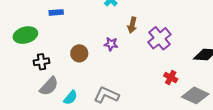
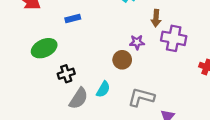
purple cross: (159, 38) -> (174, 38), moved, turned -30
brown circle: (79, 53) -> (122, 60), moved
cyan semicircle: (70, 98) -> (103, 89), moved

